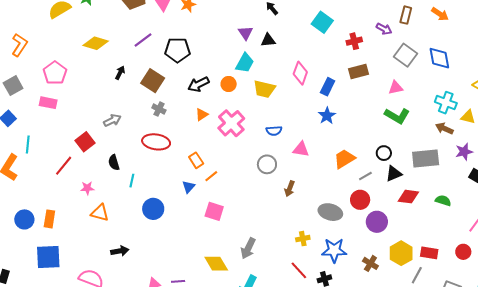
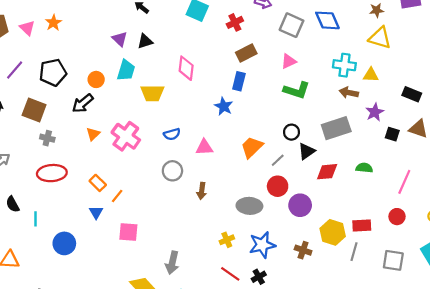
orange circle: (229, 84) -> (96, 79), moved
blue rectangle: (328, 87) -> (239, 81), moved

